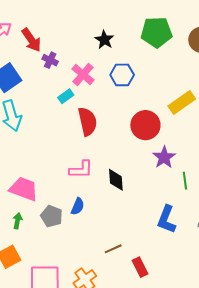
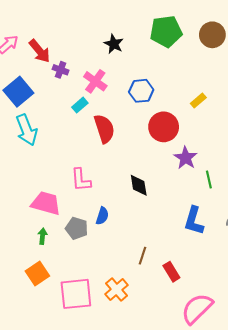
blue hexagon: (122, 75) -> (141, 91), moved
yellow rectangle: (182, 103) -> (198, 100), size x0.6
pink L-shape: (81, 169) -> (81, 180), moved, turned 90
brown line: (113, 249) -> (142, 256), turned -42

